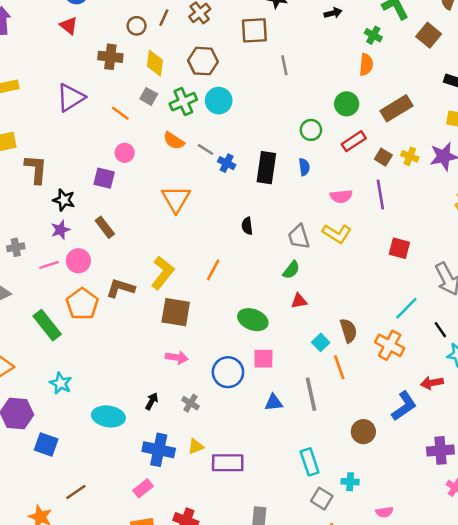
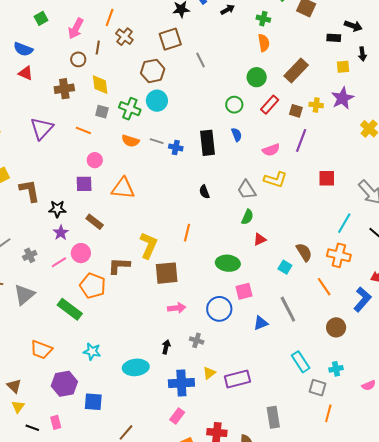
brown hexagon: (203, 61) -> (153, 71), moved
green cross: (183, 102) -> (130, 109), turned -30
purple line: (380, 194) -> (301, 140), turned 45
orange triangle: (176, 199) -> (123, 188), moved, turned -40
orange line: (339, 367) -> (324, 287), moved

